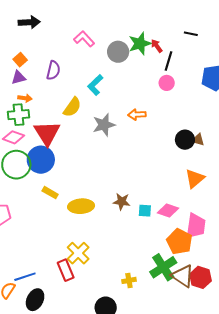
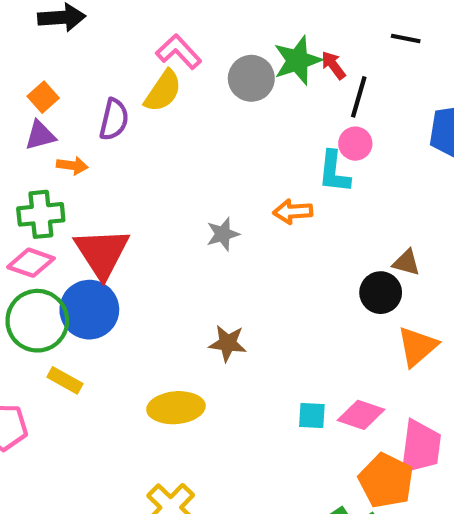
cyan L-shape: (95, 85) -> (334, 172), moved, turned -40
orange arrow: (25, 98) -> (72, 165), moved
yellow semicircle: (72, 107) -> (163, 91), moved
gray star: (104, 125) -> (223, 234), size x0.7
black circle: (185, 140) -> (381, 293), moved
brown triangle: (198, 140) -> (406, 262), moved
yellow rectangle: (50, 193) -> (65, 380), moved
brown star: (122, 202) -> (228, 343), moved

